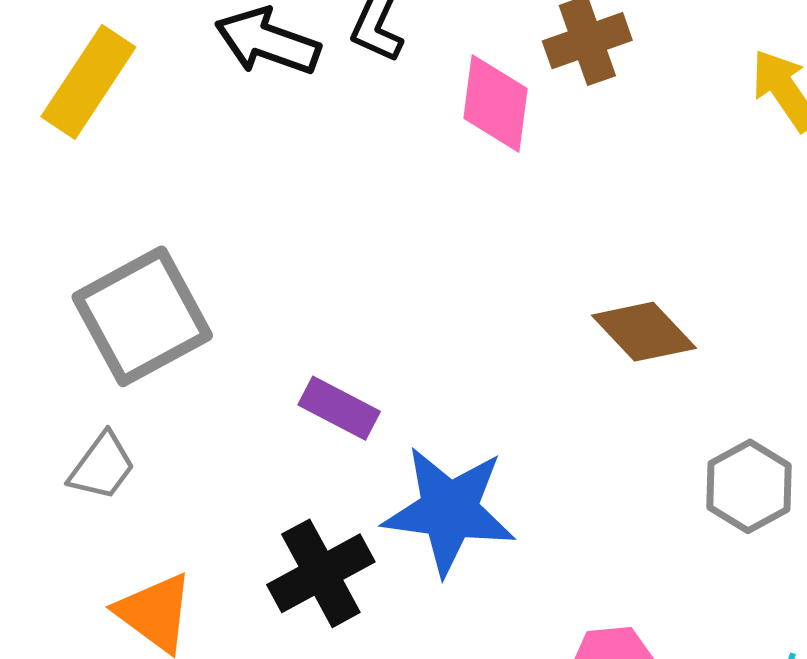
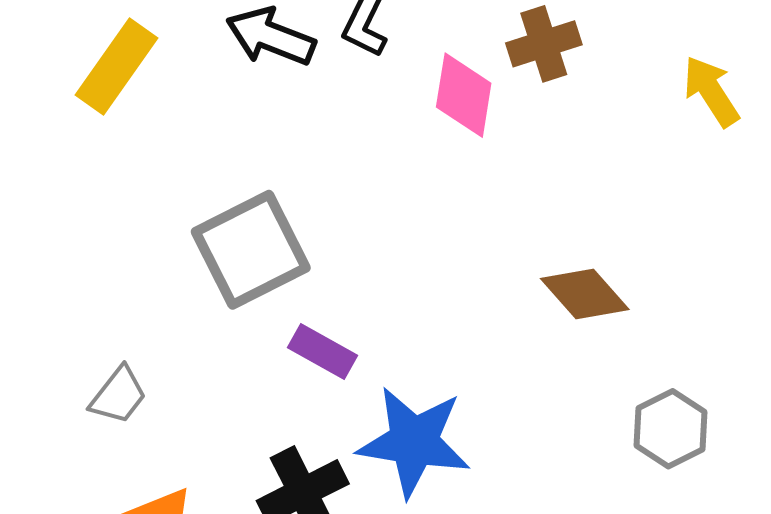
gray square: (142, 316) -> (251, 250), moved

